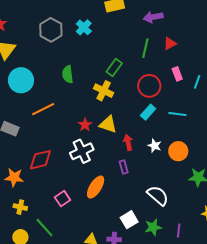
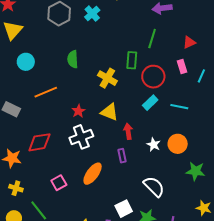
red triangle: (170, 43) -> (189, 42), moved
green rectangle: (114, 67) -> (132, 60), moved, turned -36
cyan circle: (21, 80) -> (26, 62), size x0.7
red star: (85, 125) -> (78, 111), moved
white star: (155, 146) -> (154, 145), moved

